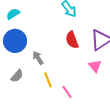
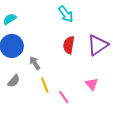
red semicircle: (72, 40) -> (69, 45), turned 30
pink triangle: (95, 66) -> (92, 84), moved

